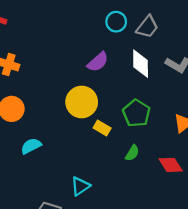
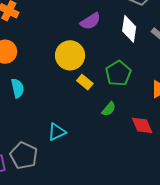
cyan semicircle: (31, 146) -> (18, 88), turned 96

